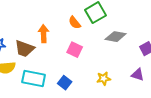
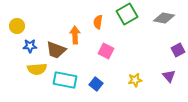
orange semicircle: (75, 23) -> (98, 22), moved, turned 48
gray diamond: (116, 37) -> (164, 18), moved
purple triangle: (138, 75) -> (169, 76), turned 32

